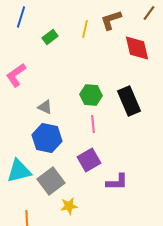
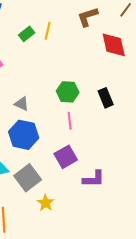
yellow line: (85, 29) -> (48, 31), moved
black rectangle: (129, 101) -> (106, 98), size x0.7
yellow star: (69, 206) -> (46, 203), turned -30

